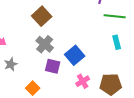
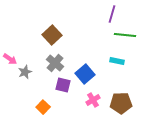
cyan rectangle: (117, 42) -> (117, 61), moved, turned -64
gray star: (11, 64) -> (25, 72), moved

